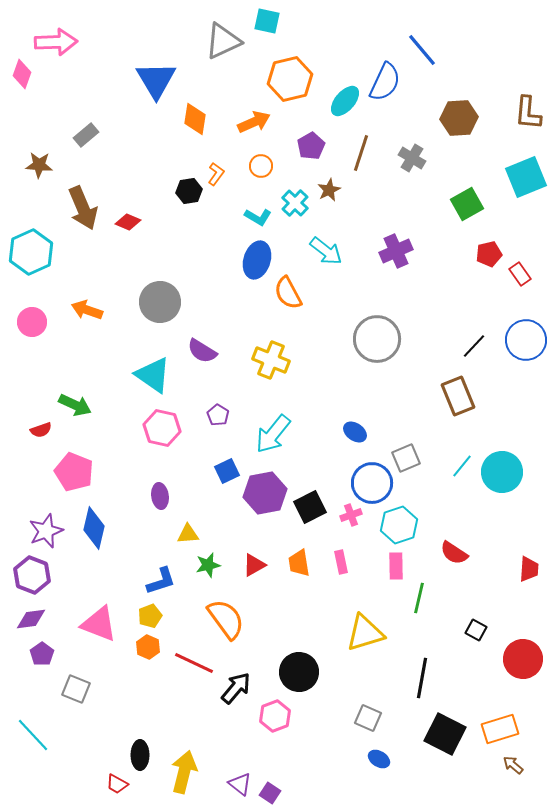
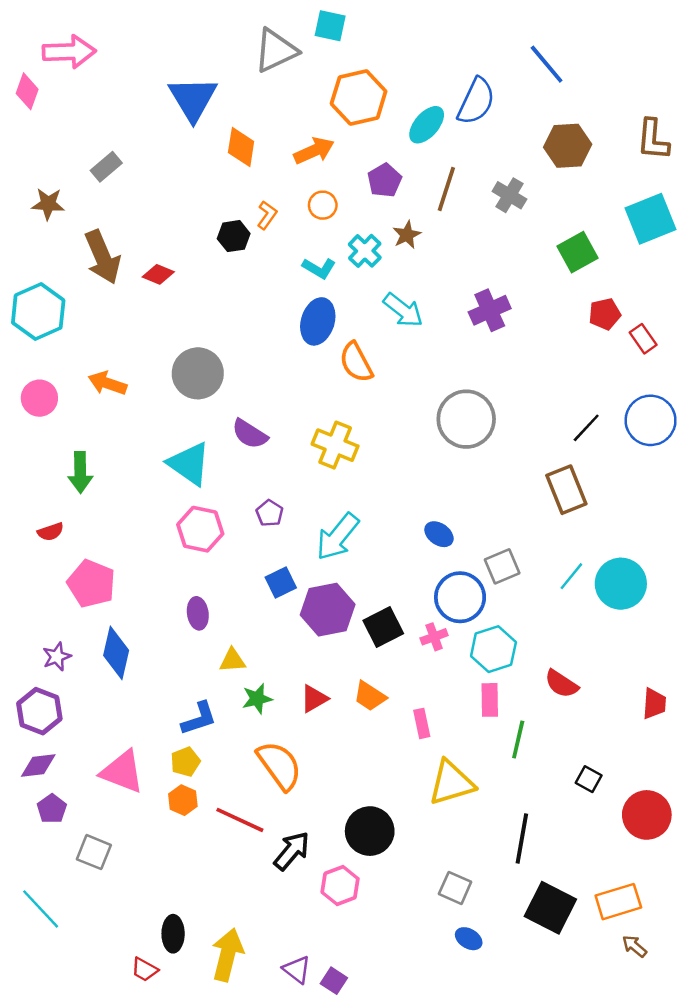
blue line: (422, 50) -> (547, 64), moved
green arrow: (75, 405) -> (80, 472), moved, turned 64
purple star: (46, 531) -> (57, 657), size x0.7
pink rectangle: (341, 562) -> (422, 723), moved
orange trapezoid: (299, 563) -> (370, 696), turned -48

